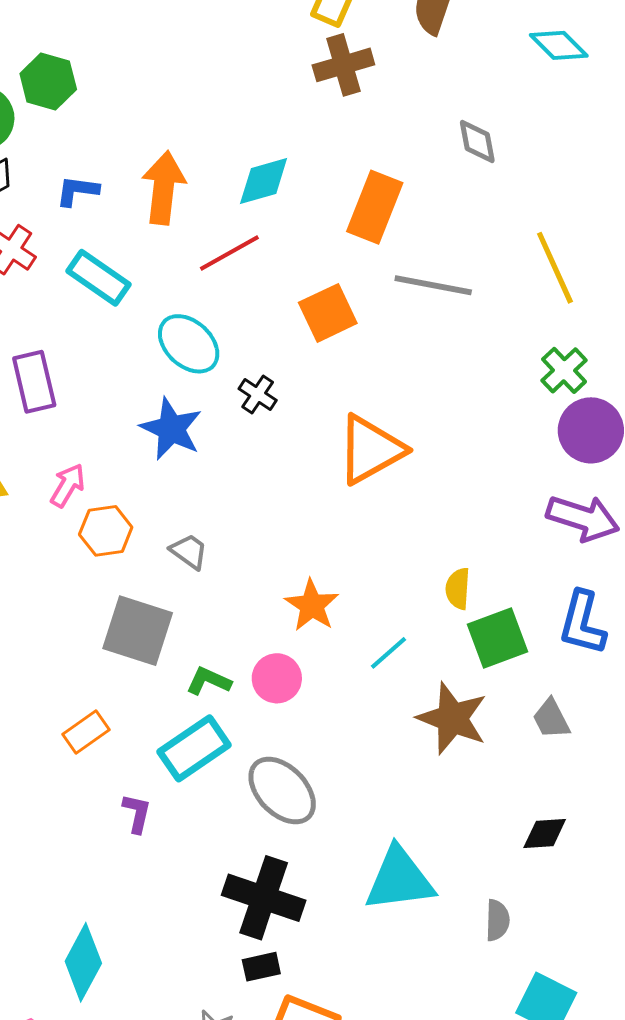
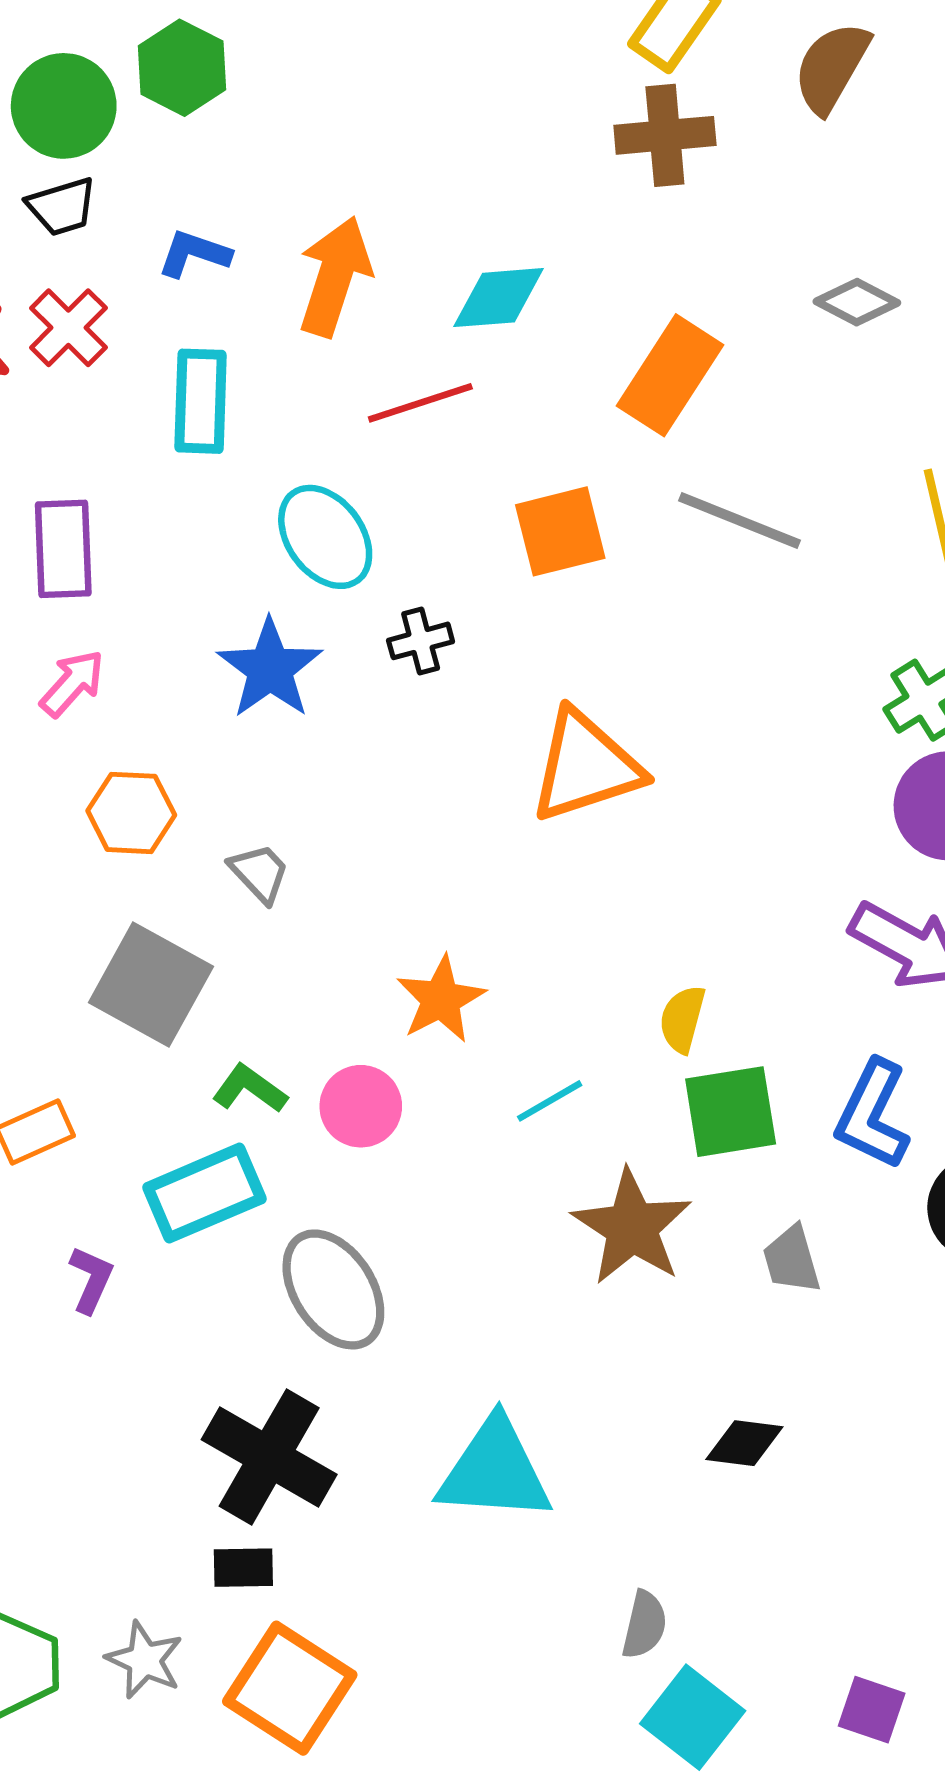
gray diamond: (477, 142) -> (857, 302), turned -63
cyan rectangle: (98, 278) -> (201, 401), turned 46
black cross: (258, 394) -> (421, 641), turned 30
pink arrow: (68, 485) -> (72, 683), moved
gray semicircle: (497, 920) -> (644, 1625), moved

